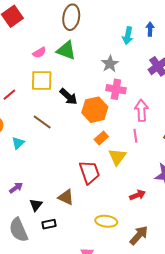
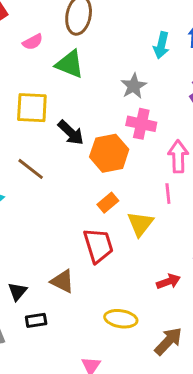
pink semicircle: (39, 53) -> (33, 42), moved
orange rectangle: (101, 138) -> (108, 203), moved

